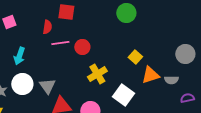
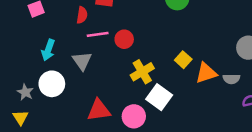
yellow square: (135, 57) -> (183, 60), moved
gray triangle: (47, 86) -> (82, 61), moved
white square: (123, 95) -> (159, 97), moved

